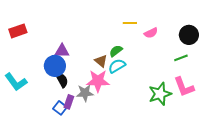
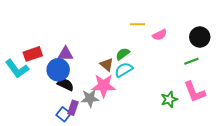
red rectangle: (18, 31) -> (33, 54), moved
black semicircle: (62, 80) -> (66, 85), turned -35
cyan L-shape: (16, 82) -> (17, 69), moved
green star: (160, 94) -> (169, 99), size x0.7

